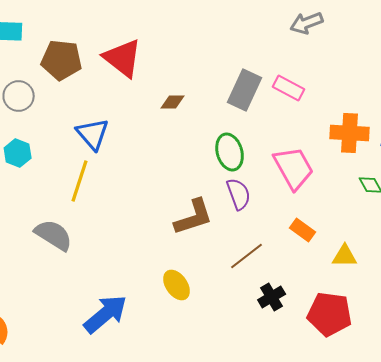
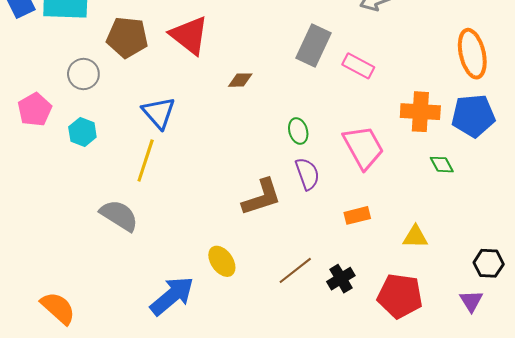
gray rectangle: (245, 90) -> (313, 46), moved
green ellipse: (230, 152) -> (298, 131), size x0.7
orange rectangle: (303, 230) -> (357, 215), moved, turned -50
brown line: (247, 256) -> (295, 270), moved
yellow ellipse: (177, 285) -> (222, 261), moved

